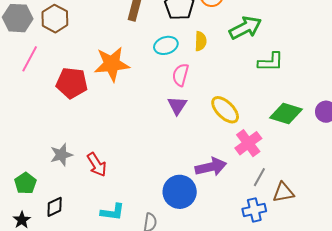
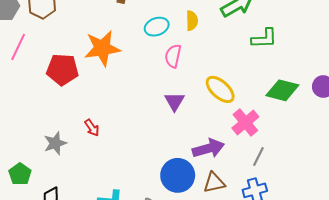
purple triangle: (177, 105) -> (174, 101), moved
red arrow: (97, 165) -> (92, 128), moved, size x0.7
brown triangle: (283, 192) -> (214, 183), moved

